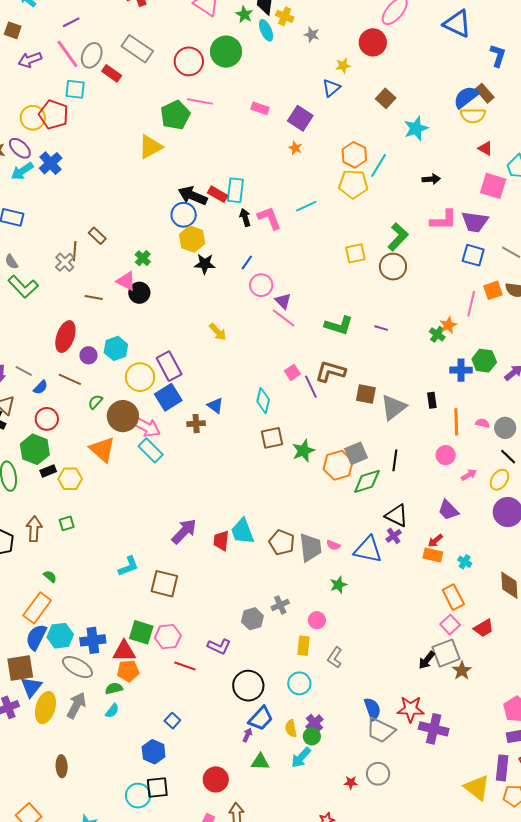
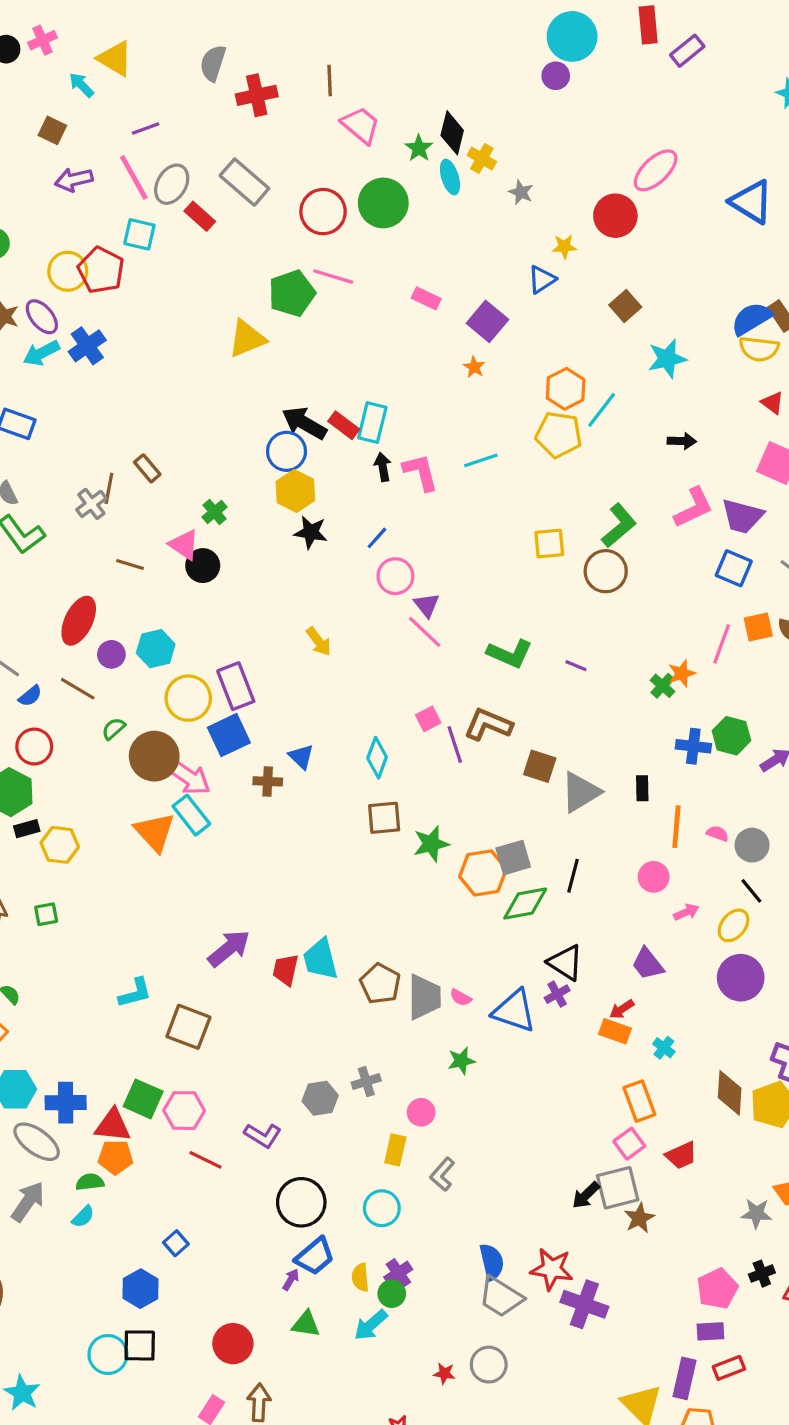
pink L-shape: (443, 220) -> (694, 508), turned -32
orange triangle: (102, 449) -> (155, 832), moved

